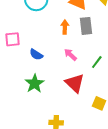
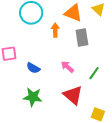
orange arrow: (65, 27) -> (55, 30), moved
green star: (35, 83) -> (33, 97), turned -30

